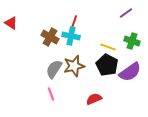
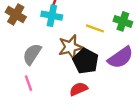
brown cross: (50, 37) -> (16, 14), moved
black pentagon: (107, 65) -> (86, 61), moved
brown star: (74, 66) -> (70, 47), moved

